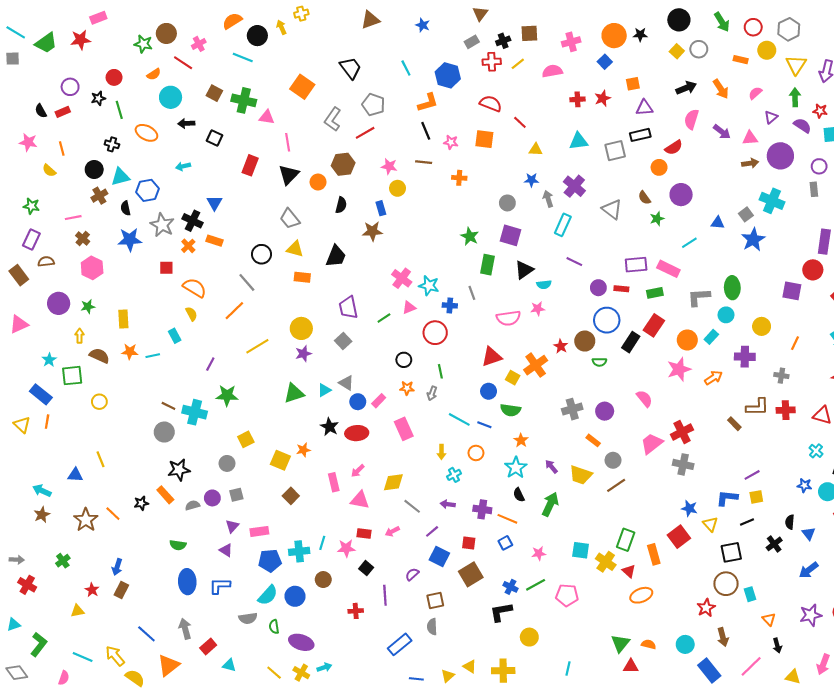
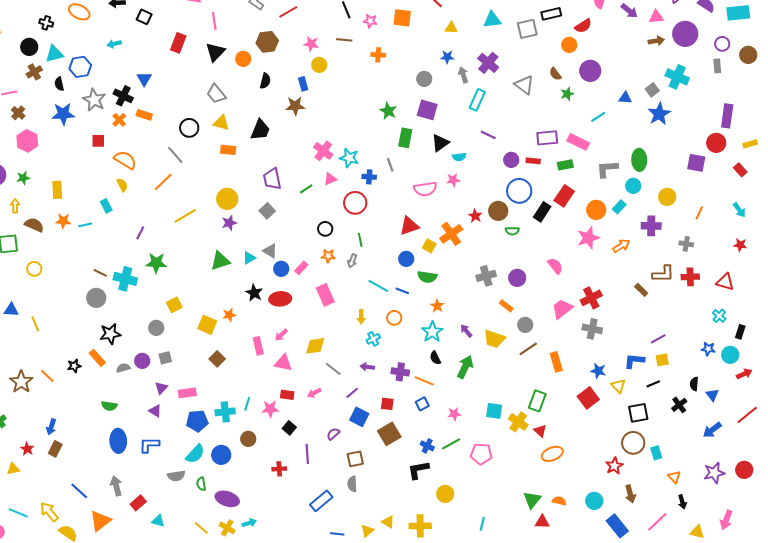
blue triangle: (75, 475) -> (11, 310), moved
orange rectangle: (654, 554) -> (556, 362), moved

